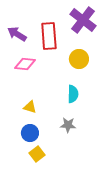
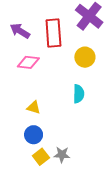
gray star: (68, 125) -> (62, 155), moved

